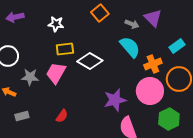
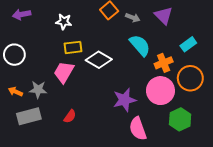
gray arrow: (132, 24) -> (133, 18), moved
gray star: (30, 77) -> (38, 90), moved
gray rectangle: (22, 116) -> (29, 116), size x1.6

